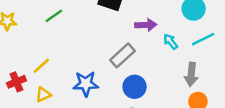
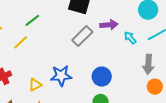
gray rectangle: (123, 55) -> (82, 36), moved
yellow line: (41, 66) -> (21, 42), moved
yellow triangle: (43, 95) -> (35, 85), moved

